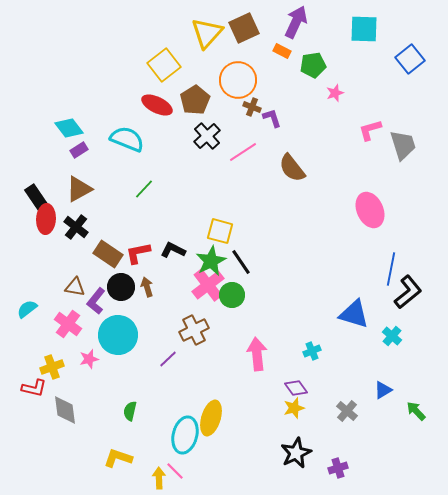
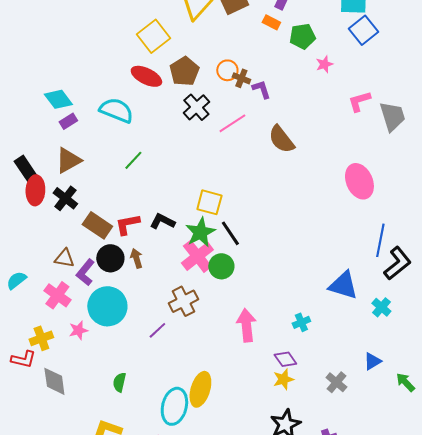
blue square: (410, 59) -> (363, 30), moved
orange circle: (238, 80) -> (227, 70), moved, size x0.6

